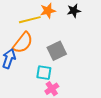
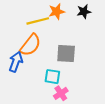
gray square: (57, 51) -> (66, 53), turned 30

